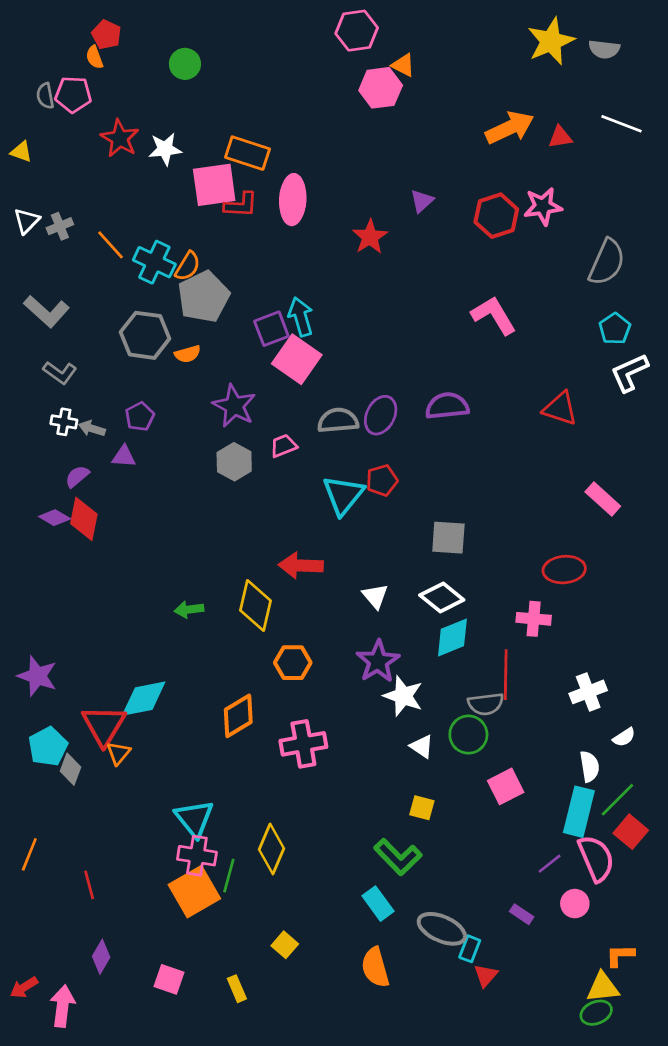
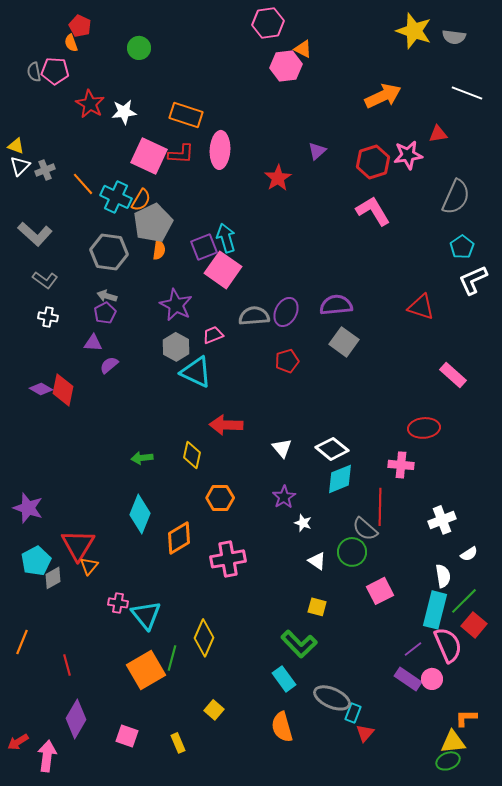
yellow star: (551, 41) -> (414, 31), turned -30
red triangle: (560, 137) -> (438, 134), moved
yellow triangle: (21, 152) -> (16, 146), moved
pink square: (214, 185) -> (149, 156), moved, turned 33
pink L-shape: (494, 315) -> (373, 211), moved
orange semicircle: (188, 354) -> (159, 250), moved, turned -66
gray arrow: (92, 428) -> (107, 296), moved
purple semicircle: (77, 476) -> (109, 365), moved
cyan triangle: (343, 495) -> (196, 372), moved, turned -44
gray square: (448, 538) -> (344, 342), moved, turned 32
yellow diamond: (255, 605) -> (192, 455), size x0.7
purple star: (378, 661) -> (284, 497), size x0.7
white star: (403, 696) -> (303, 523), size x0.6
cyan diamond: (144, 699) -> (140, 514), moved, turned -57
gray semicircle: (486, 704) -> (365, 529), turned 48
gray diamond: (71, 769) -> (53, 578), turned 40
pink cross: (197, 856) -> (118, 603), moved, size x0.7
purple rectangle: (522, 914) -> (408, 679), moved, size x1.5
purple diamond: (101, 957) -> (76, 719), size x1.5

